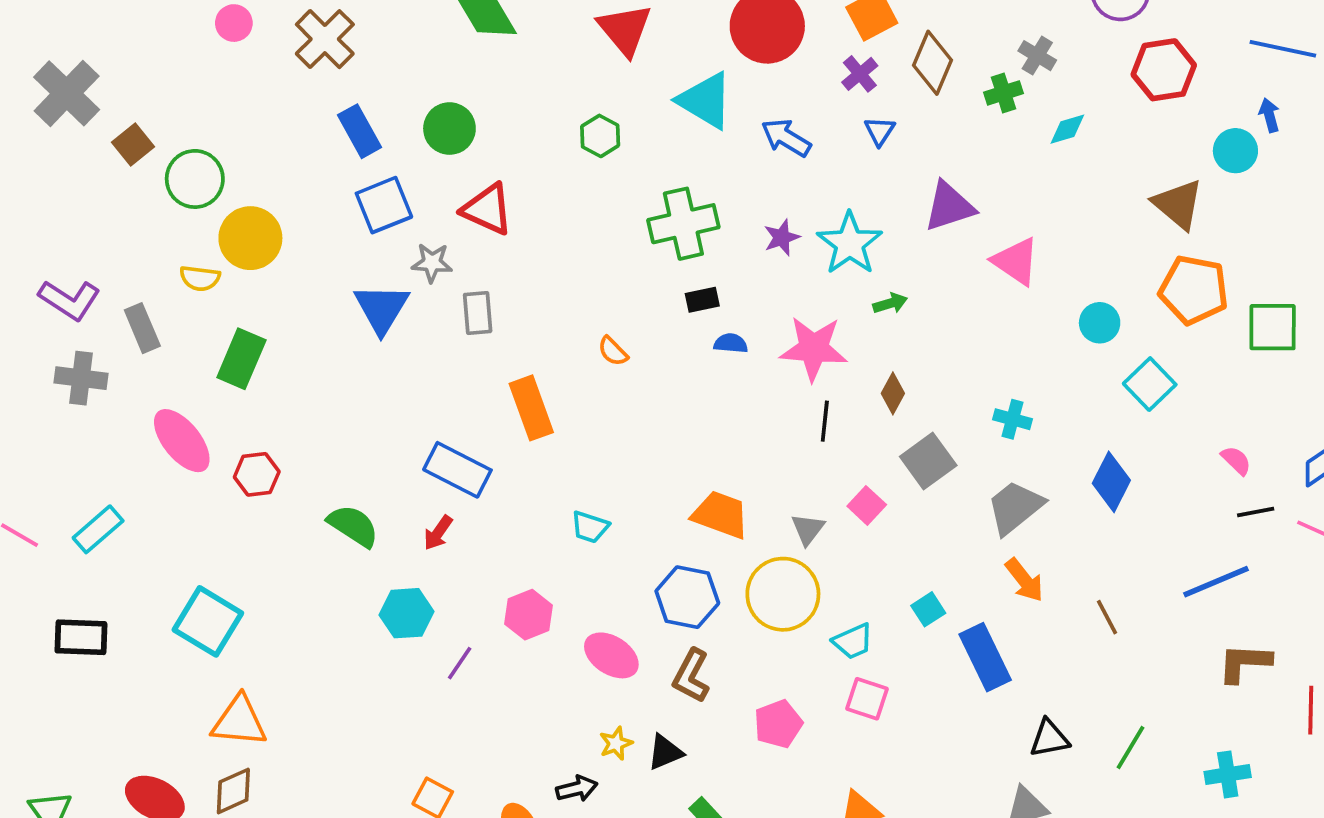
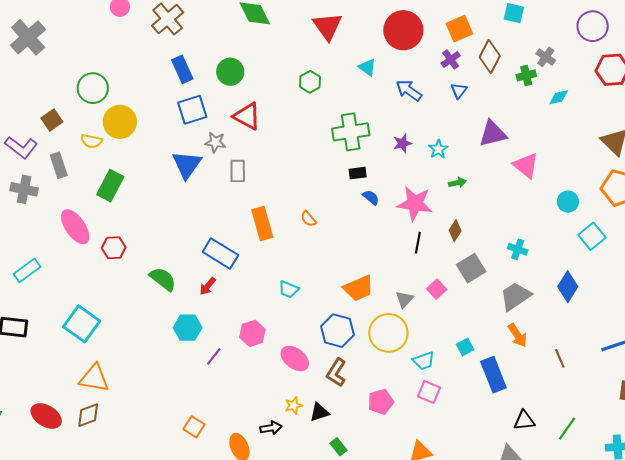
cyan triangle: (705, 101) -> (367, 67), size x0.6
brown square: (133, 145) -> (52, 120), moved
cyan star: (850, 243) -> (438, 149), size x0.6
blue semicircle: (731, 343) -> (371, 197), turned 30
orange semicircle: (613, 351) -> (308, 219), moved
orange trapezoid: (721, 515) -> (359, 288), turned 132

